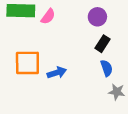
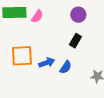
black rectangle: (102, 44) -> (75, 41), moved
blue semicircle: (107, 68) -> (66, 67), moved, turned 56

